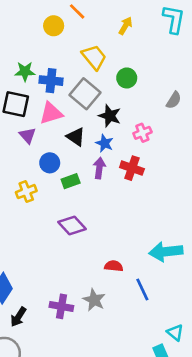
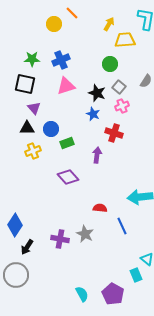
yellow trapezoid: (94, 57) -> (125, 40), moved, turned -55
blue cross: (51, 81) -> (61, 60), moved, turned -30
gray square: (85, 94) -> (119, 87), moved, size x0.6
pink triangle: (51, 113) -> (66, 86), moved
black triangle: (76, 137) -> (27, 128), moved, turned -35
purple arrow: (99, 168) -> (97, 155), moved

